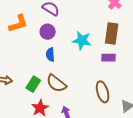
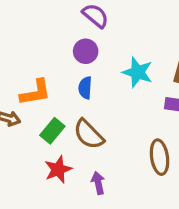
orange L-shape: (18, 24) -> (35, 92), moved

